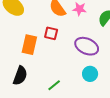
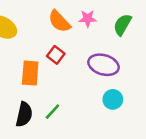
red square: (51, 33) -> (56, 55), turned 32
green line: (54, 85) -> (52, 112), moved

